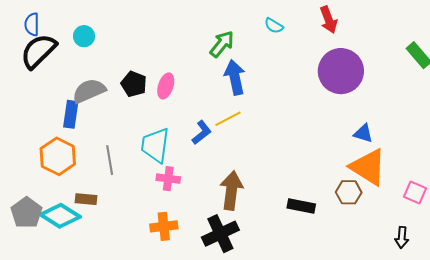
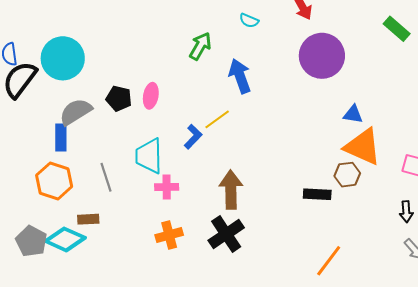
cyan circle: (84, 36) -> (63, 58), size x2.0
blue arrow: (235, 77) -> (240, 76), moved
black rectangle: (301, 206) -> (317, 194), moved

